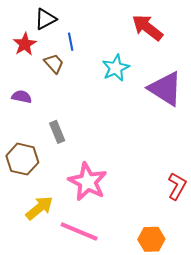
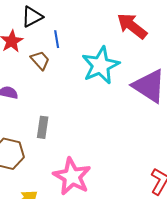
cyan star: (116, 68) -> (101, 65), size x1.4
gray rectangle: (57, 132) -> (43, 127), turned 30

